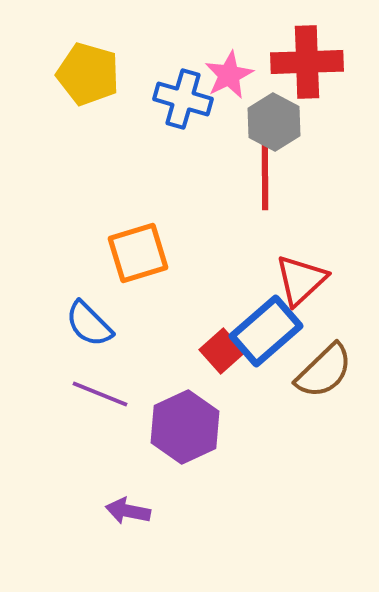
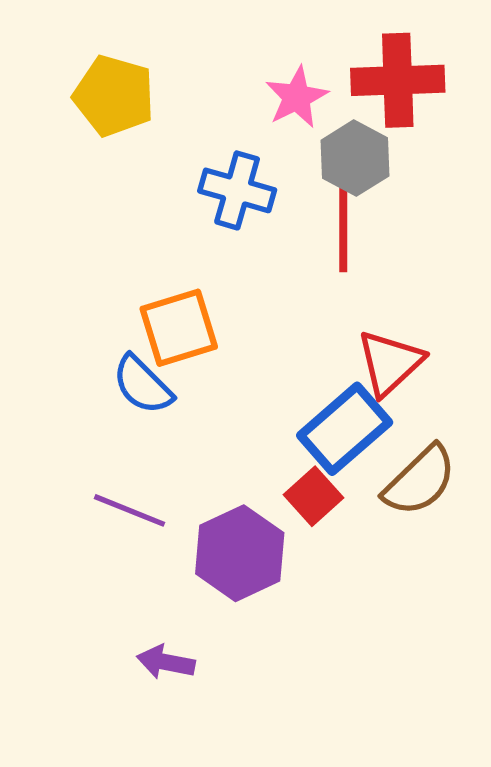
blue cross: (183, 99) -> (237, 190), moved
blue semicircle: (89, 324) -> (142, 385), moved
red square: (222, 351) -> (314, 496), moved

